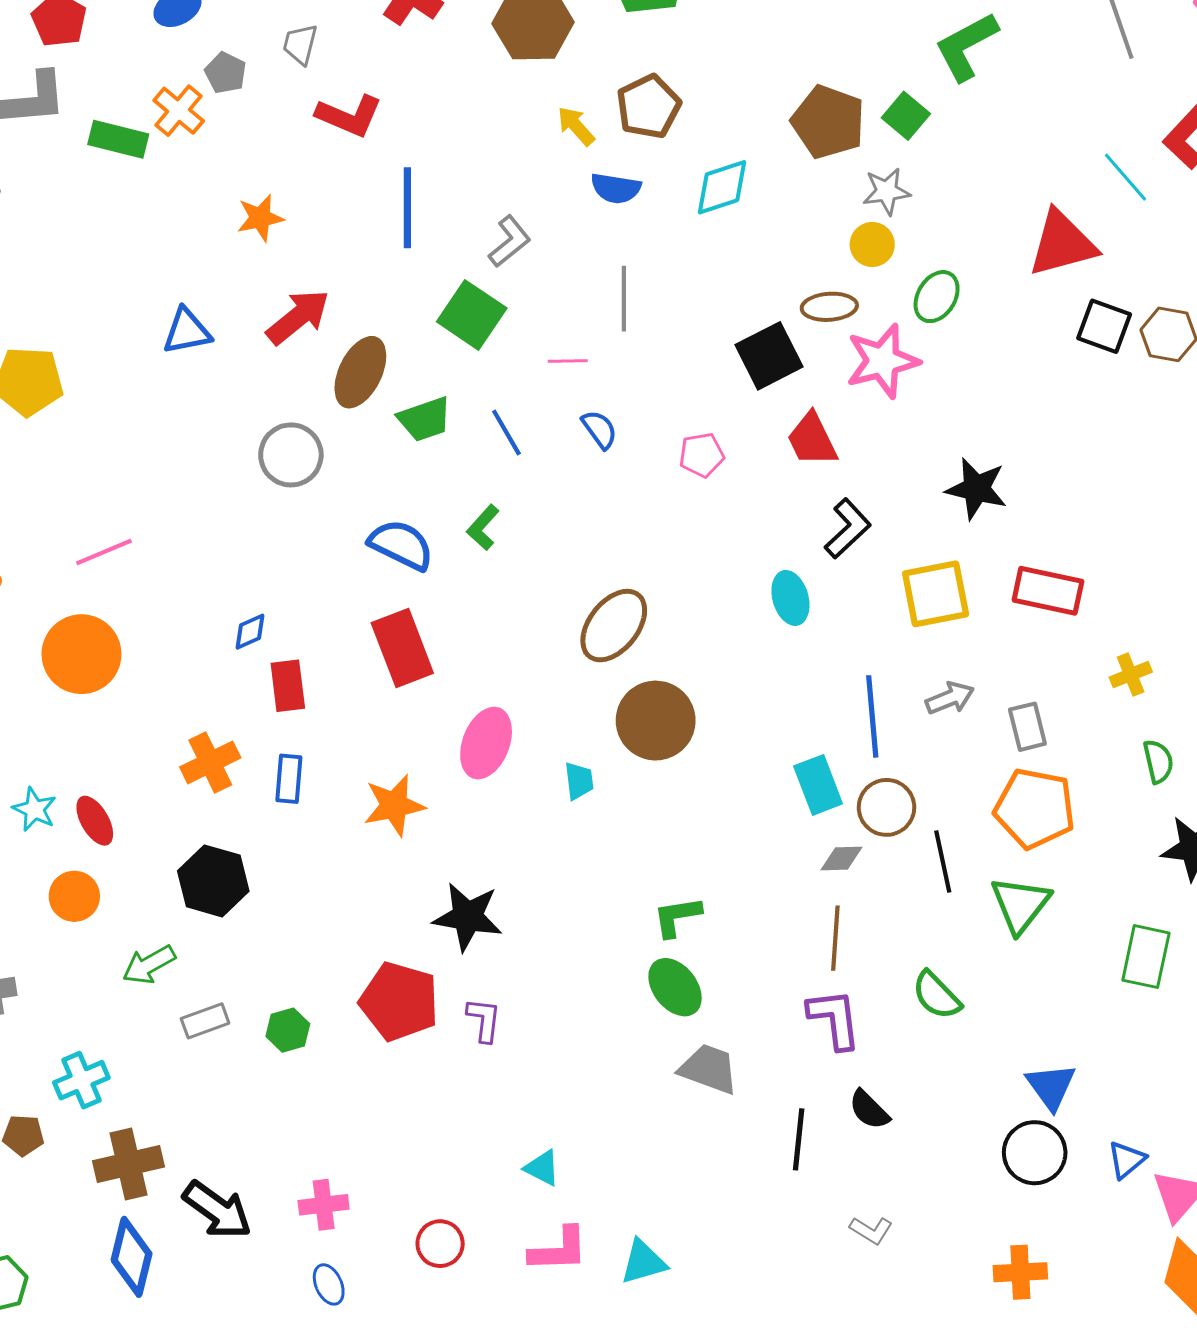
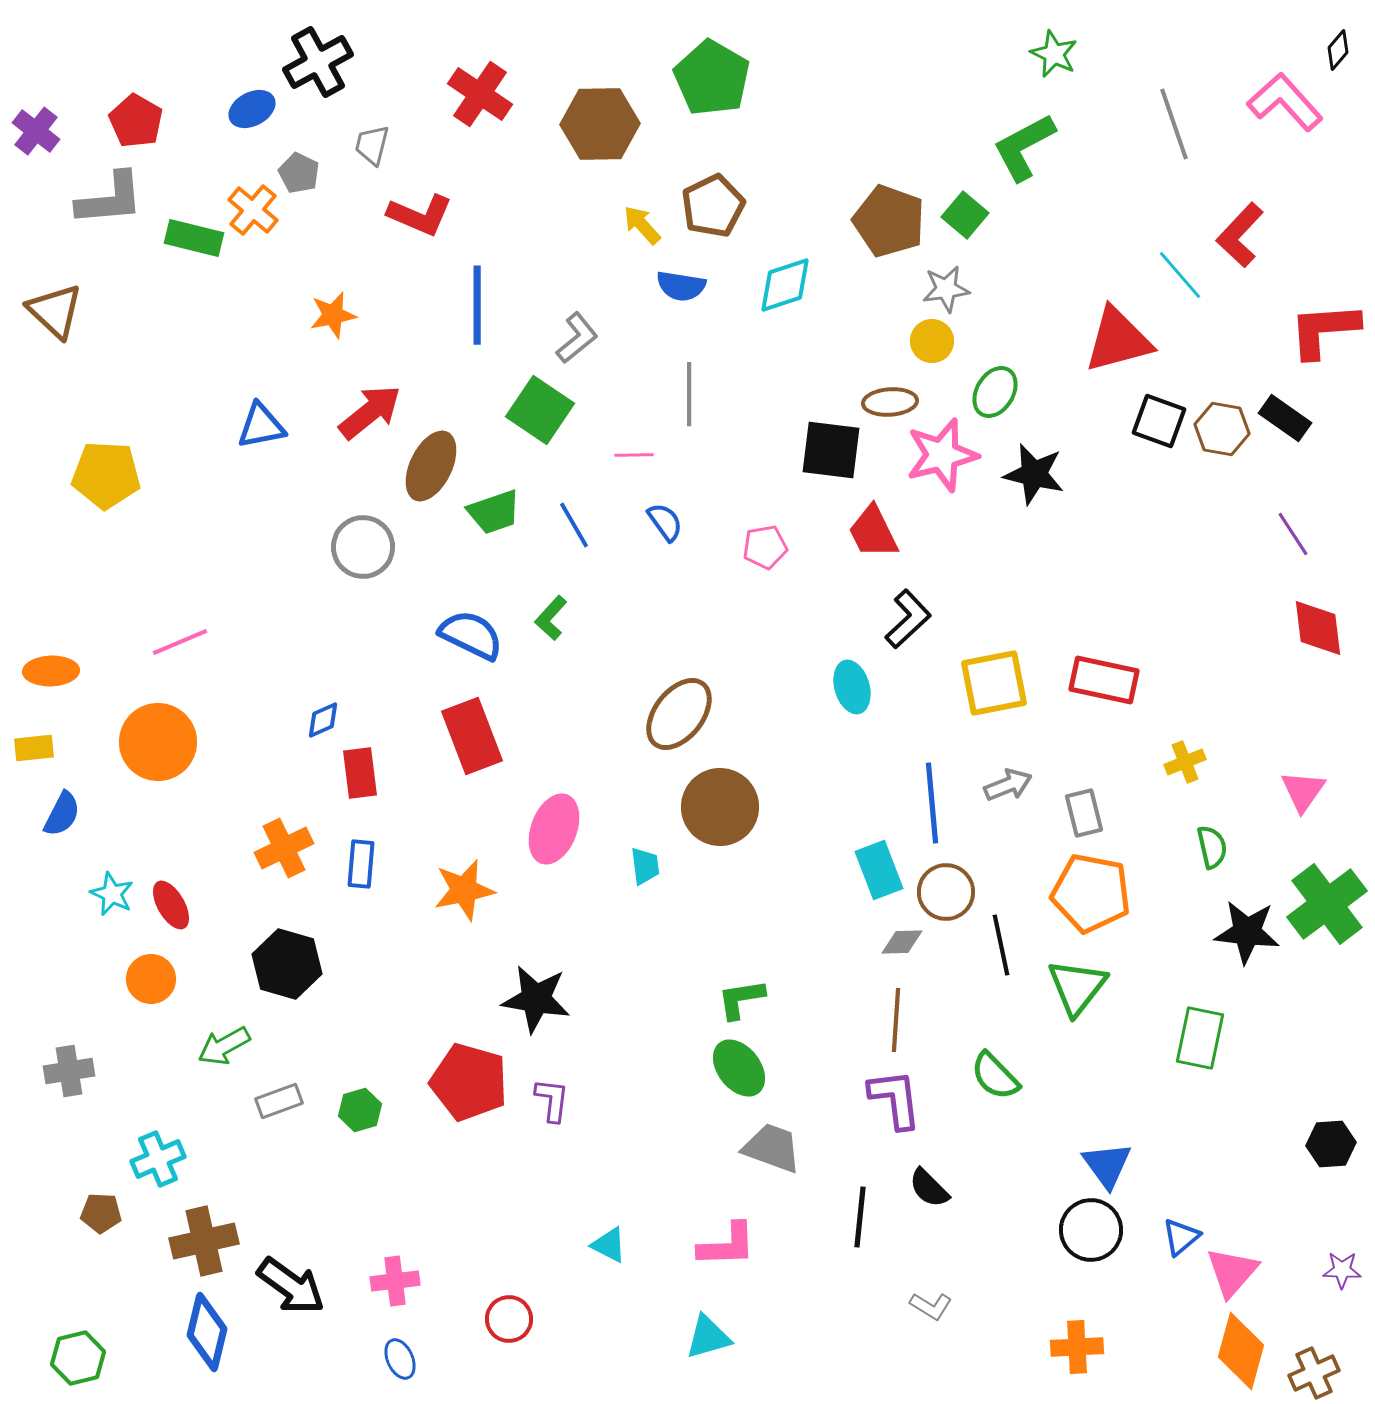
black square: (769, 356) -> (831, 450), turned 34
black star: (976, 489) -> (1034, 474), moved
pink L-shape: (559, 1250) -> (727, 1245), moved

